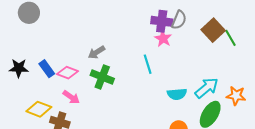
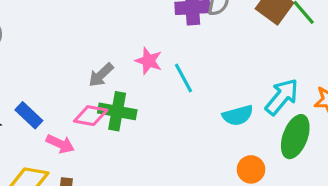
pink star: (163, 39) -> (149, 61), moved
pink diamond: (67, 73) -> (91, 116), moved
pink arrow: (71, 97) -> (60, 144), moved

